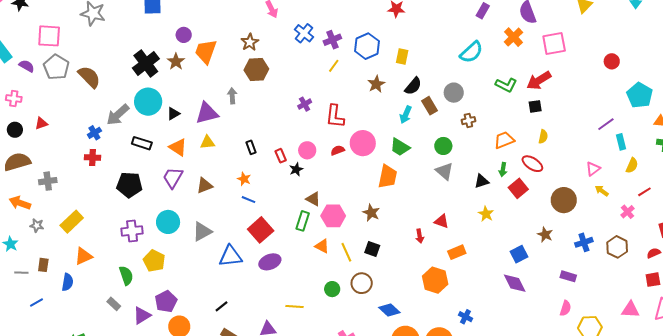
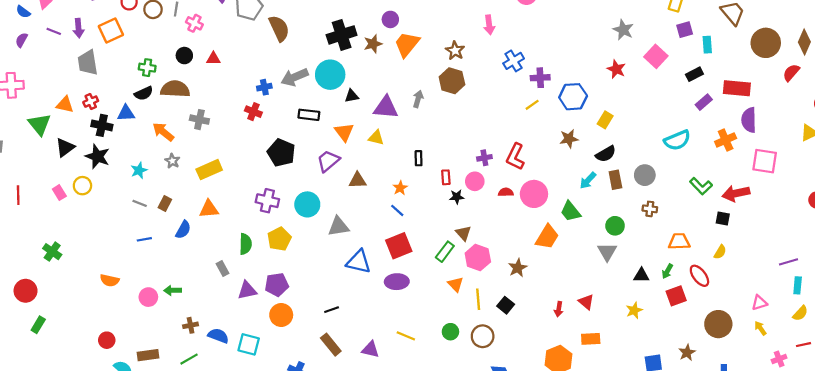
brown star: (250, 42) -> (455, 51), turned -30
purple cross: (305, 104) -> (484, 158), moved
black rectangle: (142, 143) -> (309, 115), turned -30

